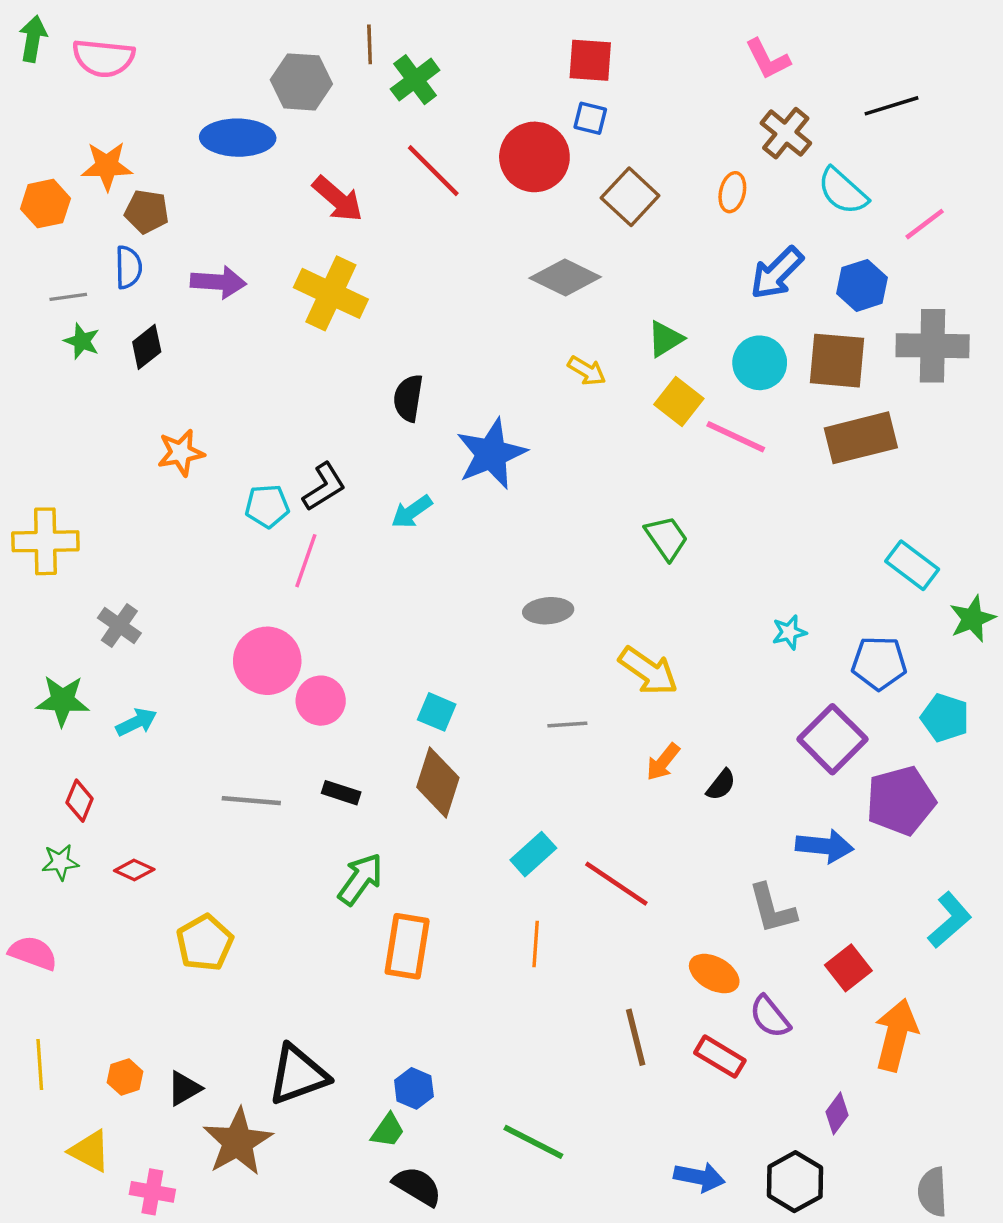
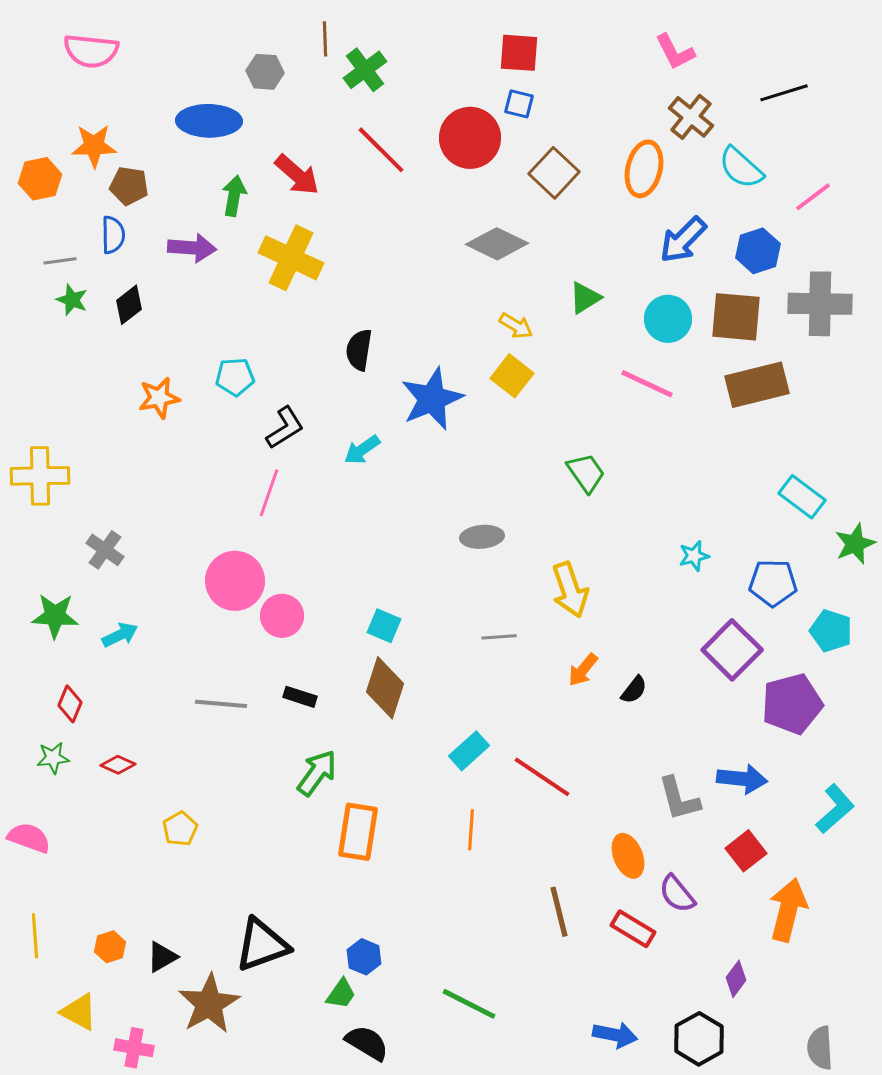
green arrow: (33, 39) -> (234, 196), moved
gray hexagon: (301, 82) -> (265, 72), size x0.7
orange ellipse: (732, 192) -> (644, 169), size x1.6
yellow square: (679, 401) -> (512, 376), moved
cyan pentagon: (267, 506) -> (235, 377), moved
yellow arrow: (648, 671) -> (570, 590), turned 36
blue arrow: (824, 846) -> (742, 779), moved
yellow pentagon: (205, 943) -> (180, 829), size x0.7
orange ellipse: (714, 974) -> (628, 856), turned 39

